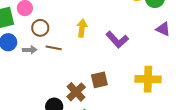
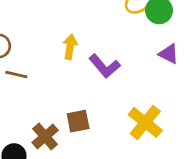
yellow arrow: (82, 28) -> (70, 47), moved
yellow cross: (148, 79) -> (145, 122), turned 35

